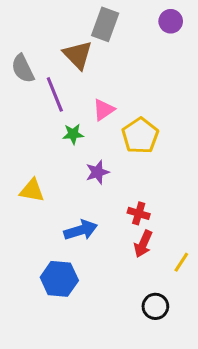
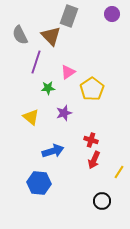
gray semicircle: (23, 69) -> (20, 35), moved
purple line: (55, 94) -> (36, 62), turned 40
yellow triangle: (32, 191) -> (31, 117), moved, turned 30

